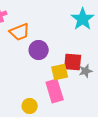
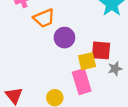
gray star: (86, 71) -> (115, 69), moved

